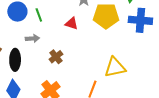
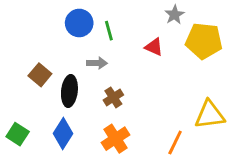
brown cross: (56, 57) -> (113, 97), moved

